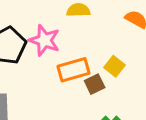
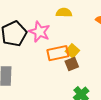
yellow square: (115, 66) -> (72, 51), moved

